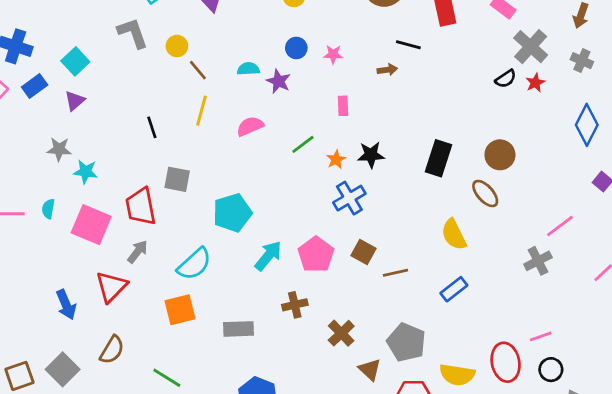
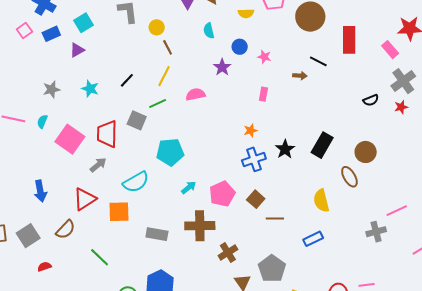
cyan semicircle: (248, 69) -> (209, 31), moved, turned -112
black semicircle: (506, 79) -> (371, 100), moved
black line: (152, 127) -> (127, 80), turned 49
green line: (303, 144) -> (158, 103), moved
gray star: (59, 149) -> (51, 90), moved, turned -30
black star: (371, 155) -> (285, 149), moved, turned 30
cyan star: (86, 172) -> (90, 89), moved
cyan arrow: (268, 256) -> (189, 187), size x0.7
red triangle: (111, 287) -> (85, 199), moved
brown cross: (295, 305) -> (200, 226), size x1.6

